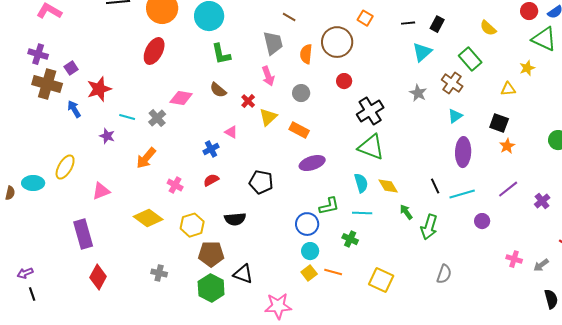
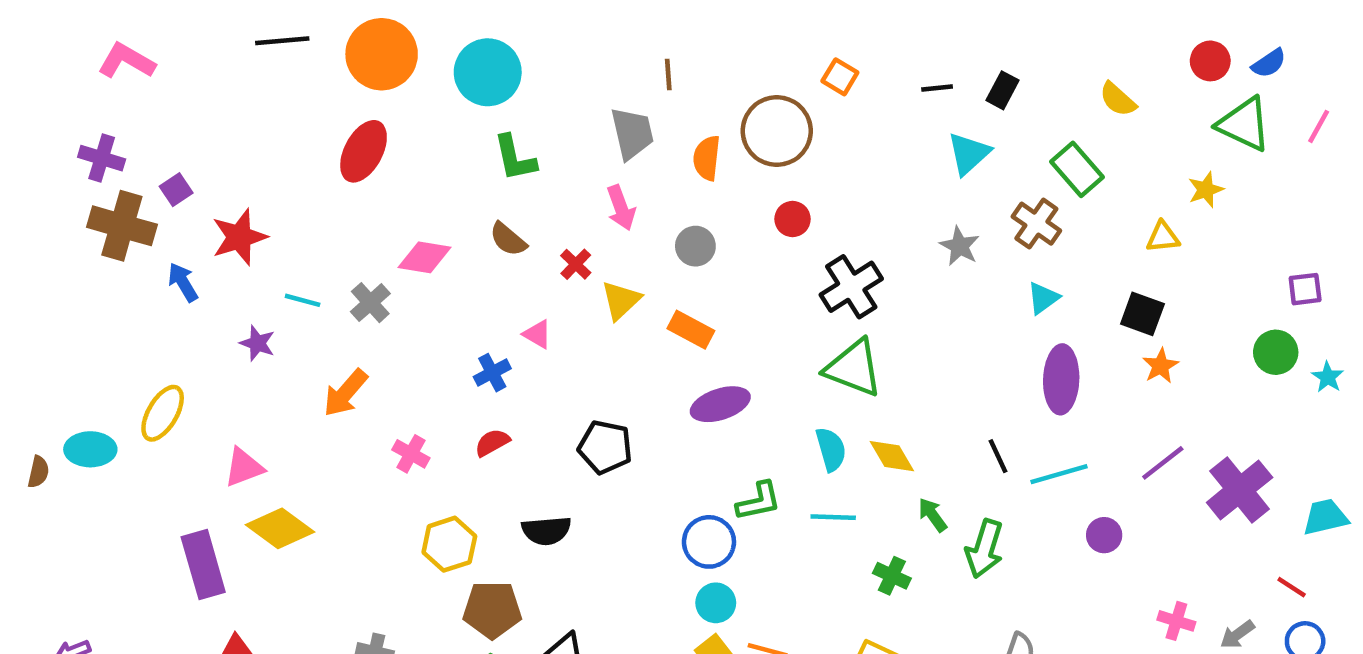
brown line: (289, 17) -> (668, 75), turned 56
purple cross: (542, 201) -> (1240, 490), size x1.8
yellow diamond: (148, 218) -> (280, 528), moved
green cross: (350, 239) -> (892, 576), moved

